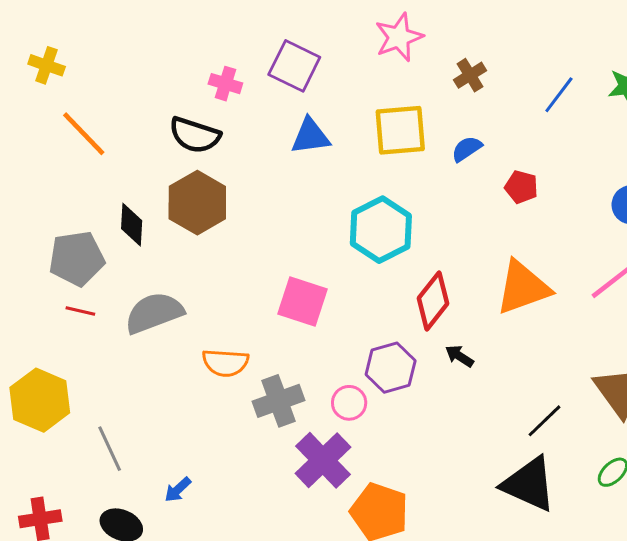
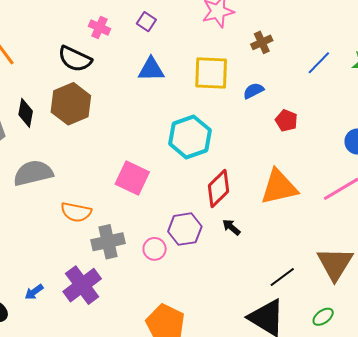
purple square: (294, 66) -> (146, 22), size x0.6
purple cross: (323, 460) -> (82, 285), moved

